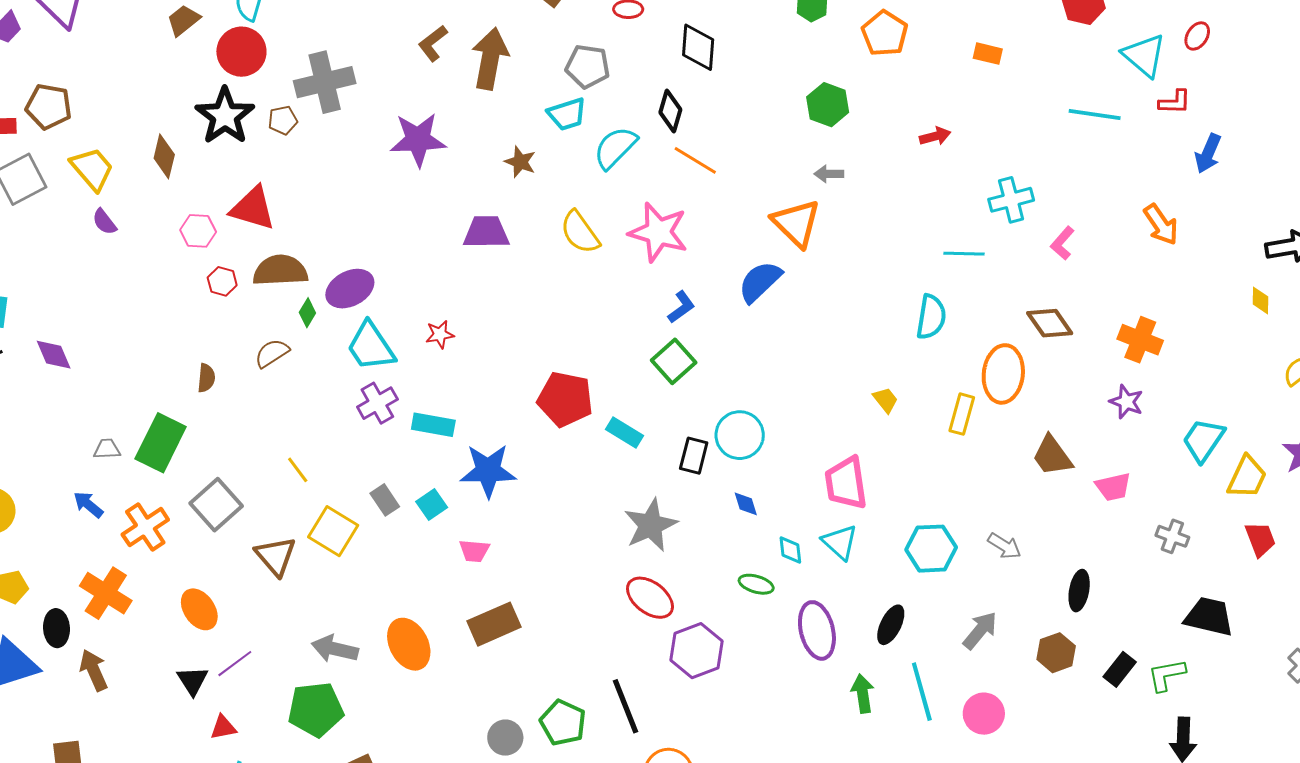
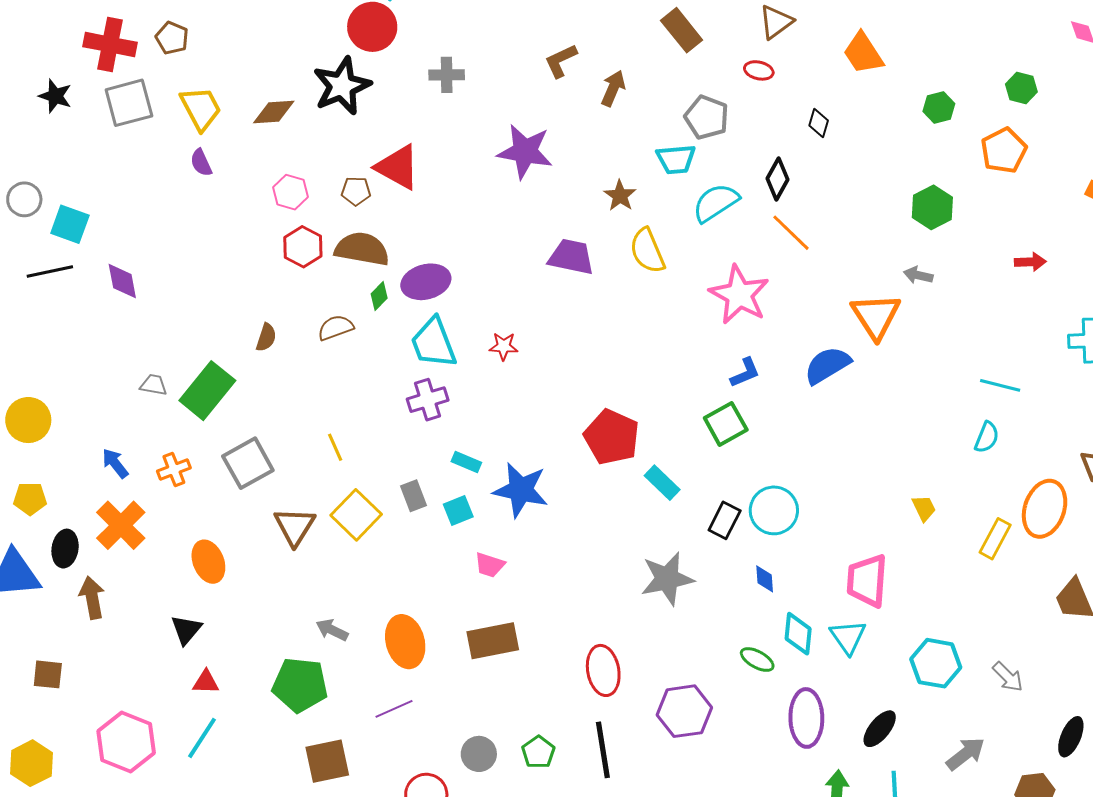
black diamond: (698, 47) -> (819, 123), size x0.6
brown arrow: (490, 59) -> (613, 88), size x0.6
gray cross: (325, 82) -> (447, 75), size x0.6
brown pentagon: (49, 106) -> (172, 38), size x0.7
brown pentagon: (283, 120) -> (356, 191), moved
brown diamond: (164, 156) -> (274, 112), turned 60
red triangle: (253, 208) -> (398, 167), moved
yellow semicircle: (580, 232) -> (647, 251), moved
cyan line: (964, 254) -> (1000, 385), moved
red hexagon: (222, 281) -> (303, 247), size x1.4
cyan semicircle: (931, 317) -> (987, 437), size x0.7
cyan rectangle: (433, 425) -> (466, 462), moved, size x0.7
blue arrow: (88, 505) -> (115, 463), moved
orange cross: (145, 527) -> (174, 469), size x0.7
cyan diamond: (790, 550) -> (798, 634), size x1.4
red ellipse: (650, 598) -> (603, 670), moved, turned 30
gray arrow: (335, 649) -> (332, 630), size x0.7
purple line: (235, 664) -> (394, 709), moved
green pentagon: (563, 723) -> (538, 752), size x0.7

